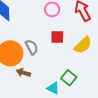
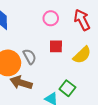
brown arrow: (23, 73) -> (21, 83), size x1.5

